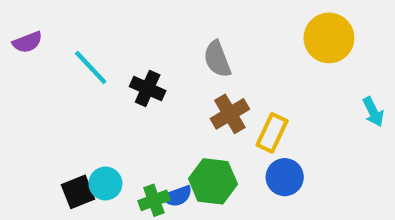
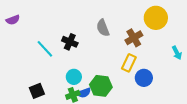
cyan line: (91, 67) -> (45, 49), moved
brown cross: (230, 114) -> (134, 38), moved
blue circle: (285, 177) -> (144, 78), moved
cyan circle: (105, 183) -> (74, 77), moved

